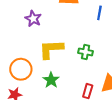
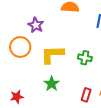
orange circle: (21, 69) -> (20, 47), moved

